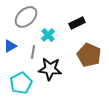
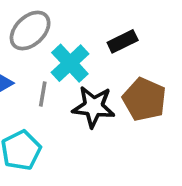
cyan cross: (48, 35) -> (70, 63), size x1.5
black star: (50, 69) -> (94, 107), moved

